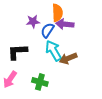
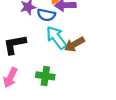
blue semicircle: (48, 30) -> (46, 15), turned -105

